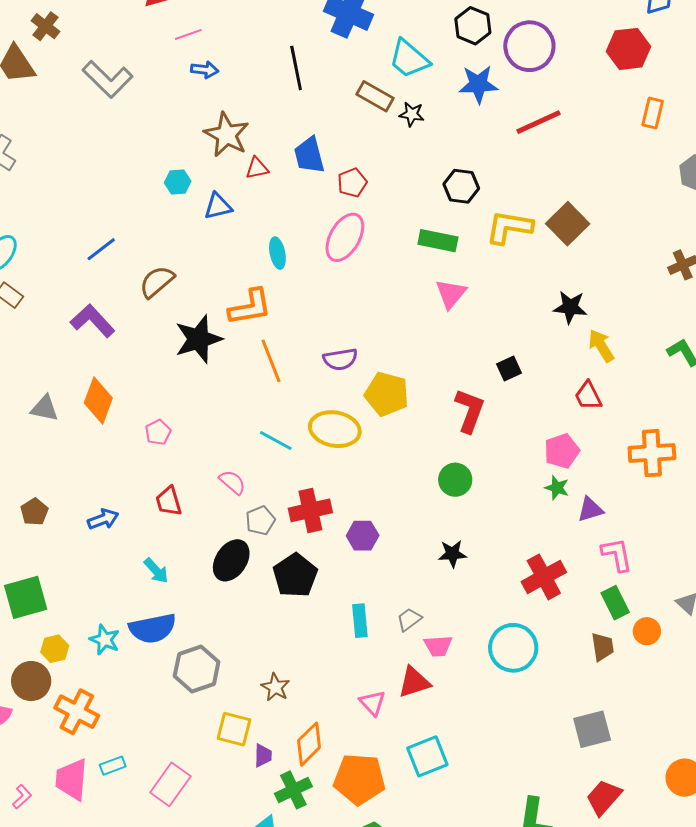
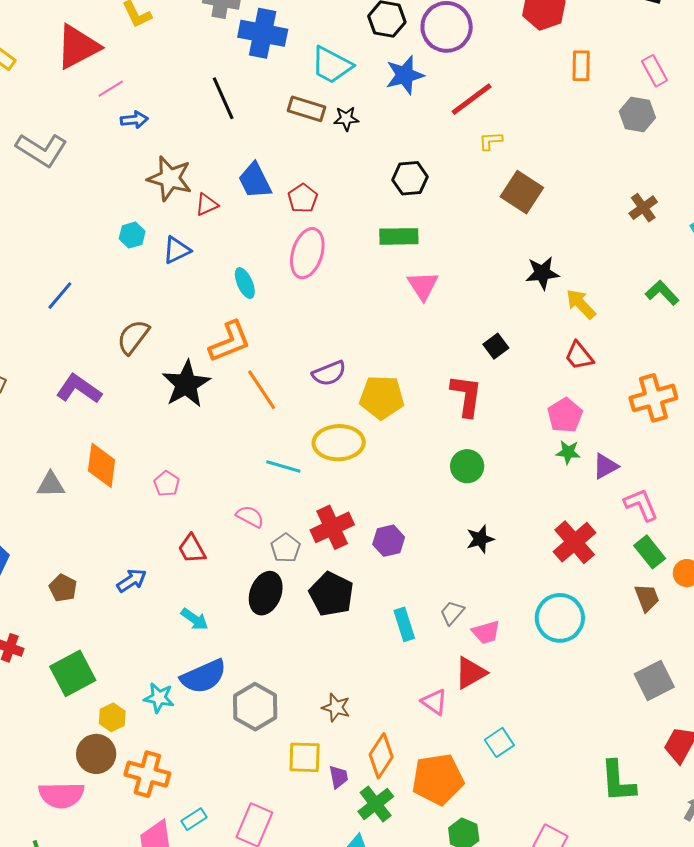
yellow L-shape: (509, 227) -> (491, 141), moved, size x0.5
blue line: (101, 249) -> (60, 296), moved
cyan square: (427, 756) -> (499, 742), size x0.7

